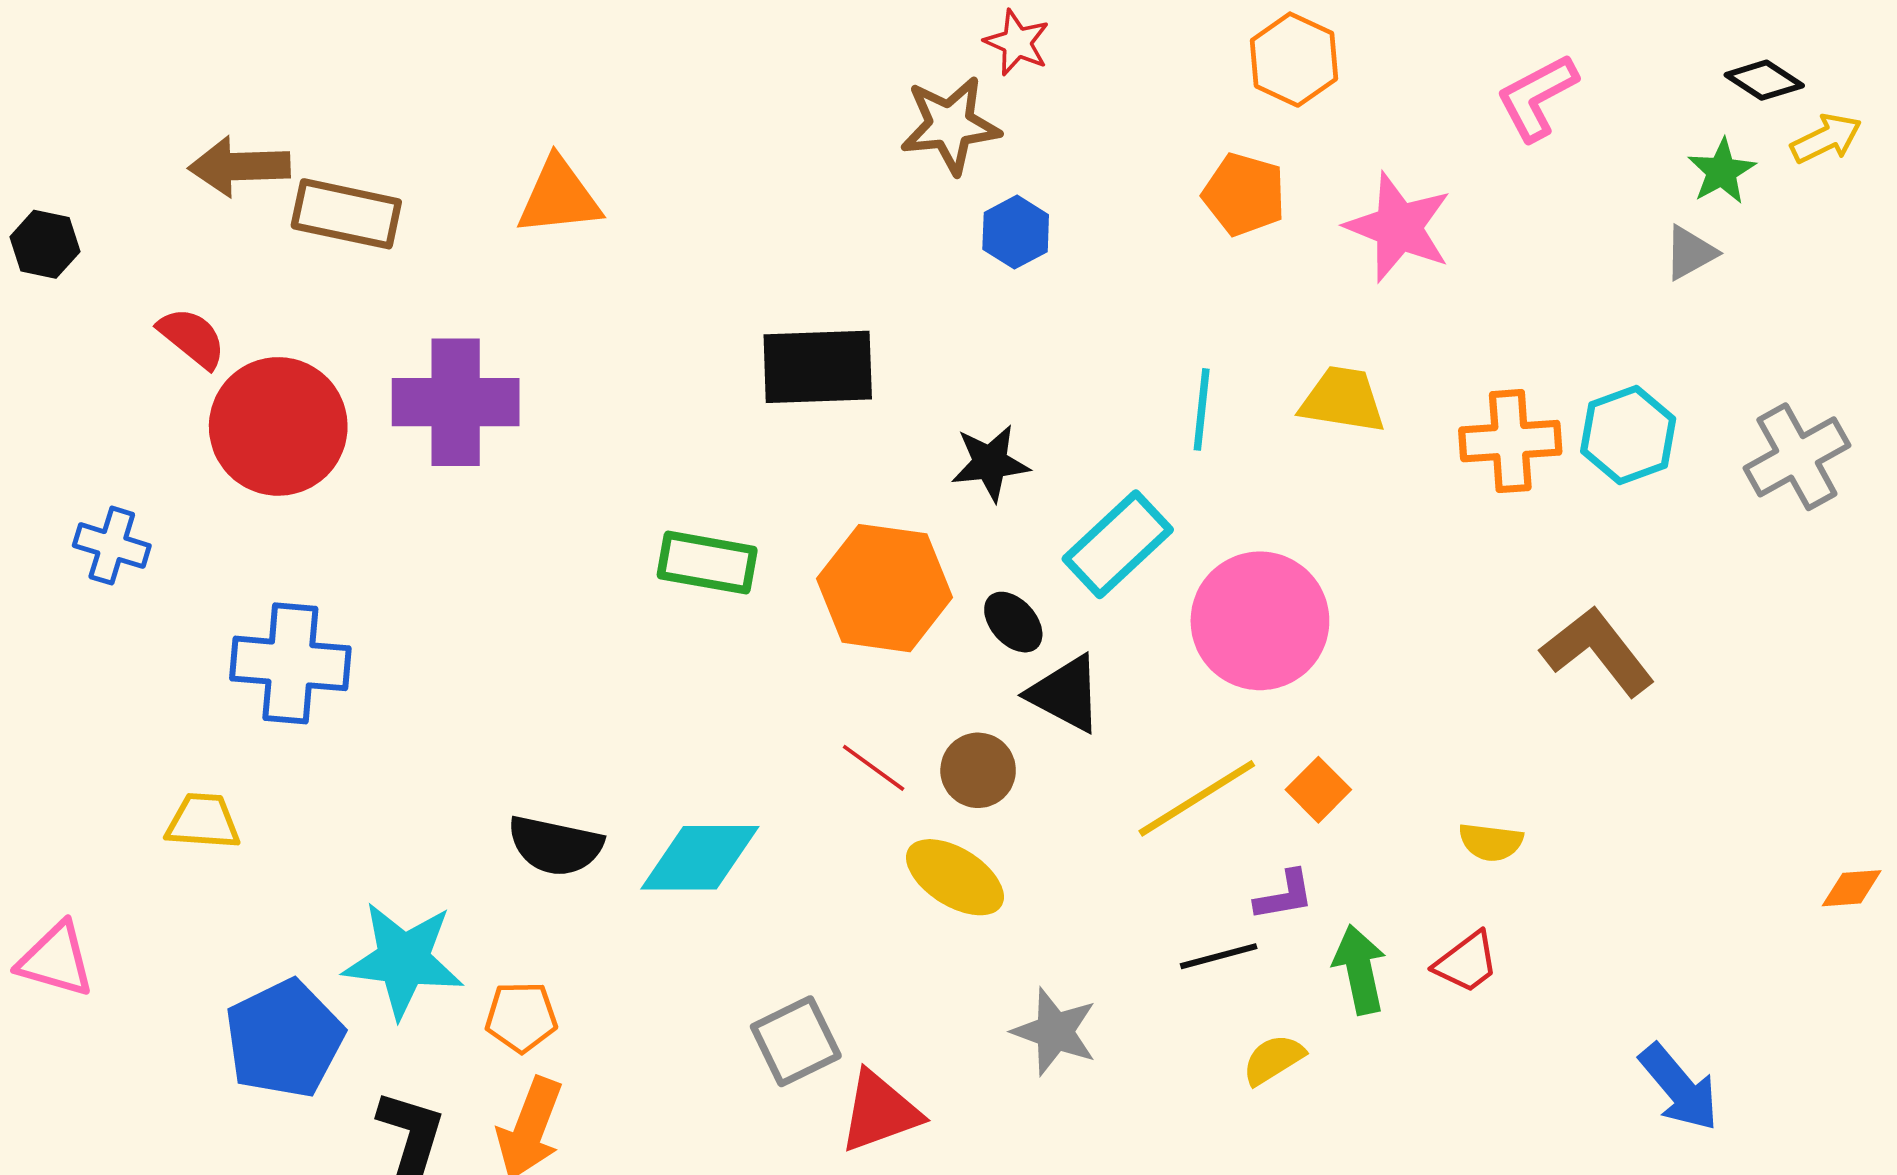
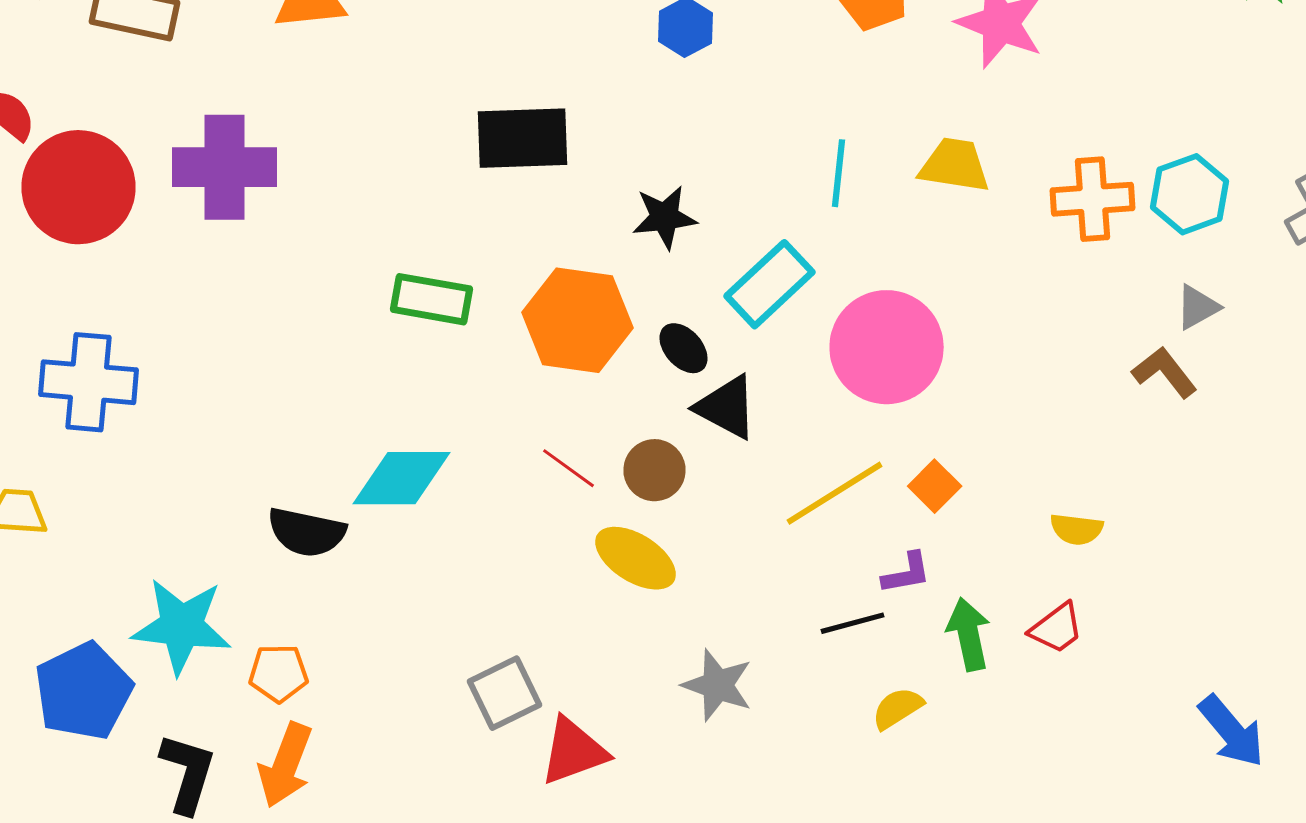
gray triangle: (1690, 253) -> (1198, 307), moved
brown L-shape: (1598, 651) -> (1164, 372), size x0.7
cyan diamond: (700, 858) -> (402, 478), moved

